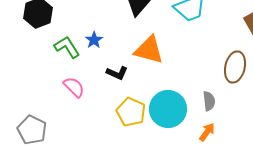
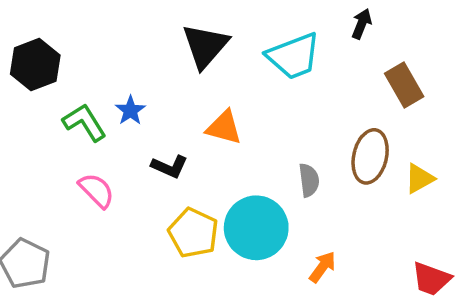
orange triangle: (149, 50) -> (224, 127), size x0.7
gray semicircle: (209, 101) -> (309, 180), moved

